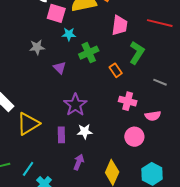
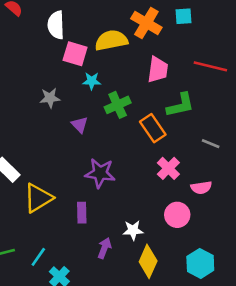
green L-shape: (137, 53) -> (180, 105), turned 45
orange rectangle: (116, 70) -> (153, 128), size x1.5
pink cross: (128, 101) -> (168, 168), turned 30
purple star: (75, 105) -> (100, 173), turned -30
white star: (85, 131) -> (133, 230), moved

